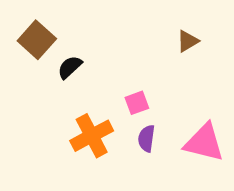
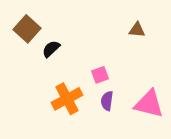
brown triangle: (188, 41) -> (137, 30), turned 36

